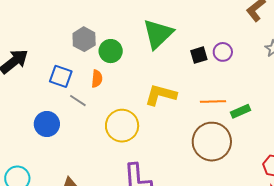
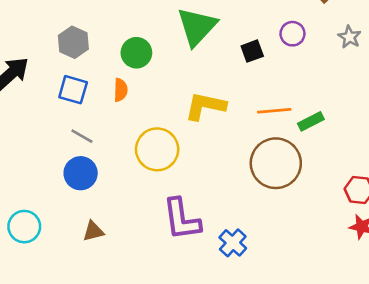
gray hexagon: (84, 39) -> (73, 42), moved
purple circle: (223, 52) -> (292, 34), moved
gray line: (78, 101) -> (82, 136), moved
blue circle: (47, 124) -> (81, 173), moved

